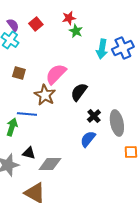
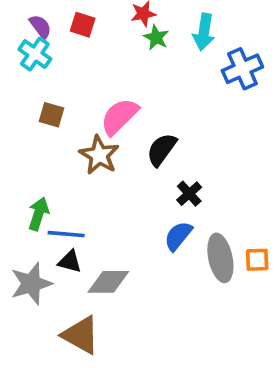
red square: (36, 24) -> (83, 25), turned -32
cyan arrow: (102, 49) -> (204, 32), moved
blue line: (27, 114) -> (66, 234), moved
gray ellipse: (117, 123) -> (220, 258), moved

